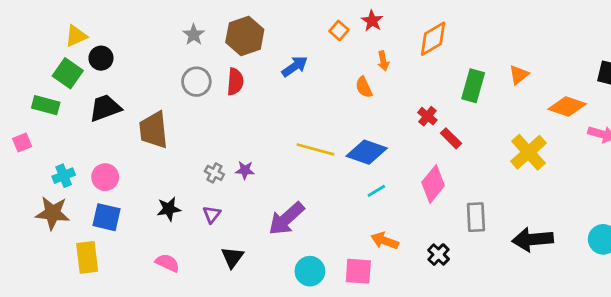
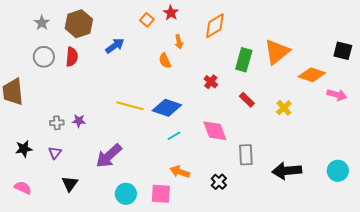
orange triangle: (519, 75) -> (277, 52), size x1.8
red rectangle: (451, 138) -> (247, 100), moved
yellow cross: (528, 152) -> (284, 108), size x0.6
gray cross: (214, 173) -> (57, 123), turned -32
pink diamond: (433, 184) -> (215, 131), turned -60

